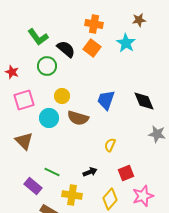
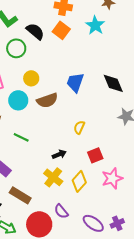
brown semicircle: (78, 118) -> (47, 100), turned -35
green line: (52, 172) -> (21, 137), moved
yellow cross: (72, 195) -> (53, 177), moved, turned 30

